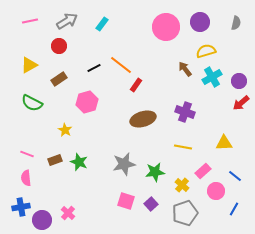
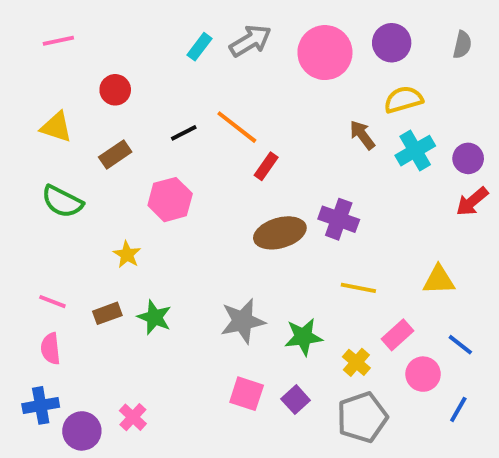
gray arrow: (67, 21) -> (250, 41), moved
yellow triangle: (29, 65) -> (56, 127), turned 48
purple cross: (185, 112) -> (339, 219), moved

